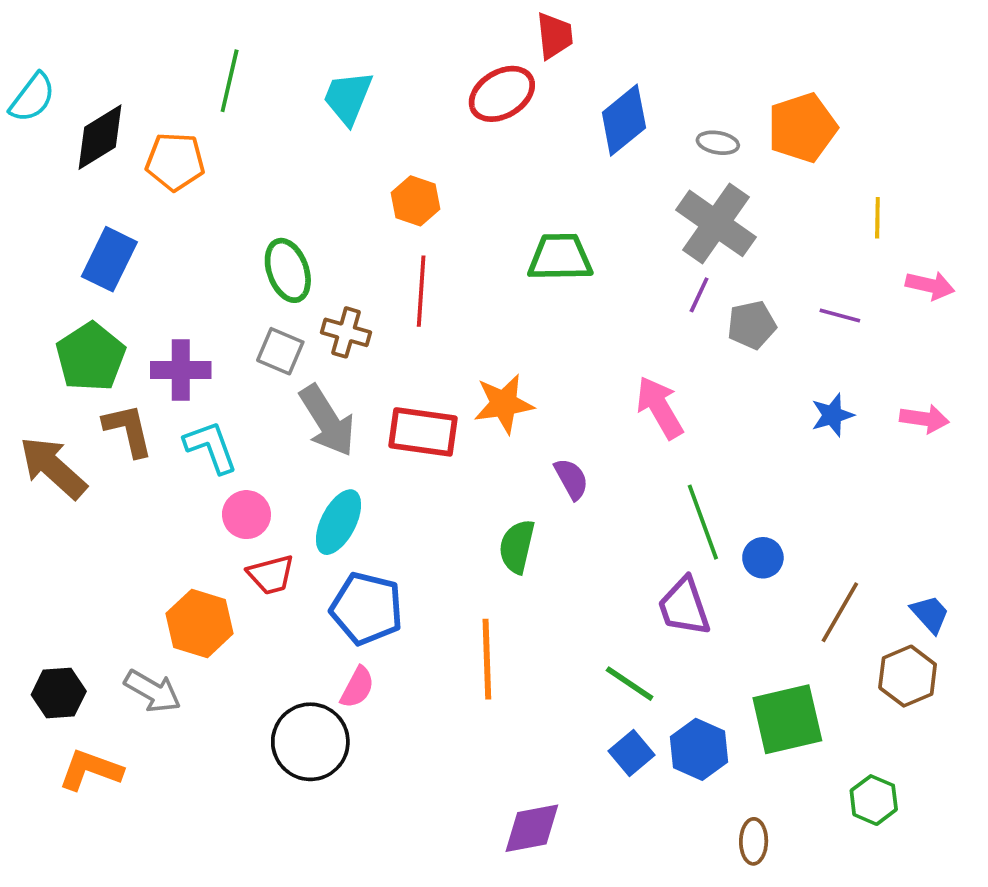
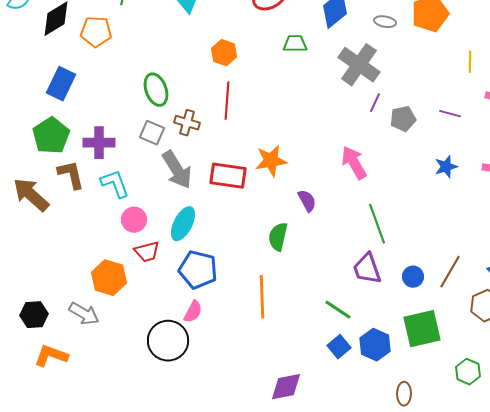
gray cross: (716, 223) -> (359, 65), moved
green trapezoid: (560, 257) -> (295, 44), moved, size x0.7
blue circle: (763, 558) -> (413, 277), moved

